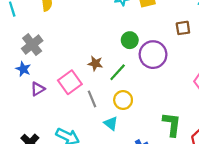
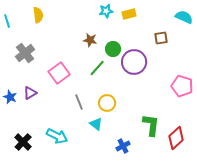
brown star: (95, 63) -> (90, 40), moved
blue star: (23, 69) -> (10, 97), moved
green line: (118, 72) -> (97, 68), moved
pink square: (70, 82) -> (59, 73), moved

